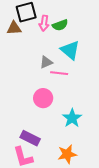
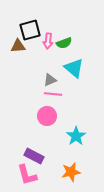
pink line: (59, 73) -> (53, 94), moved

